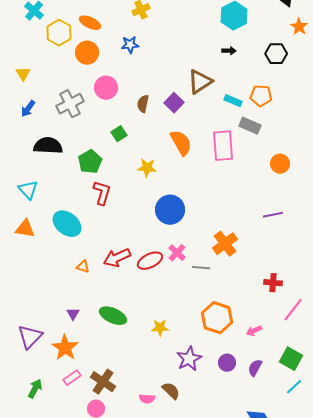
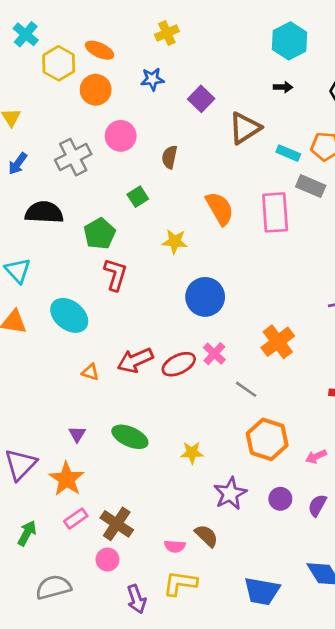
purple square: (174, 103) -> (201, 99), moved
gray line: (201, 268) -> (246, 389), moved, turned 30

